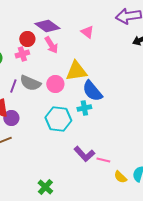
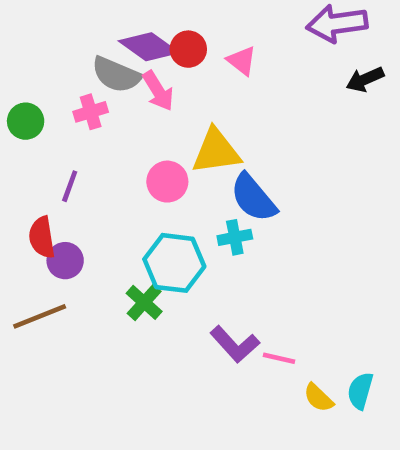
red circle: (27, 39) -> (188, 49), moved
gray semicircle: (30, 83) -> (116, 75), moved
green cross: (45, 187) -> (144, 302), moved

